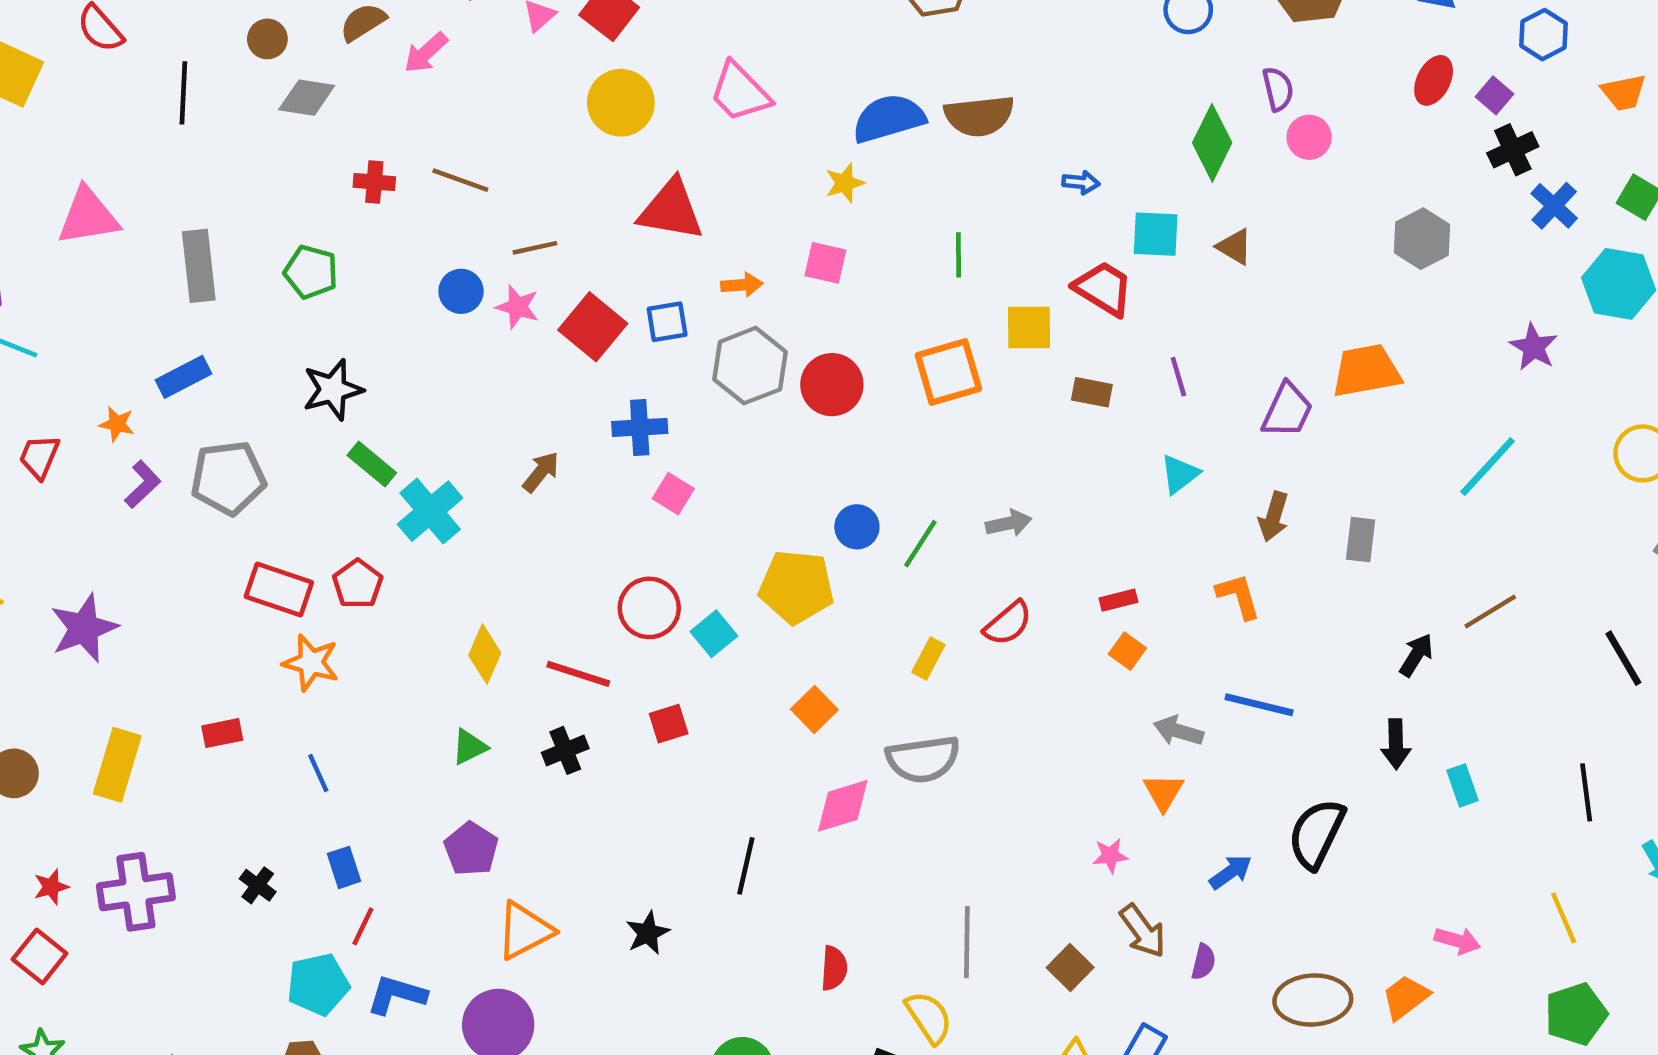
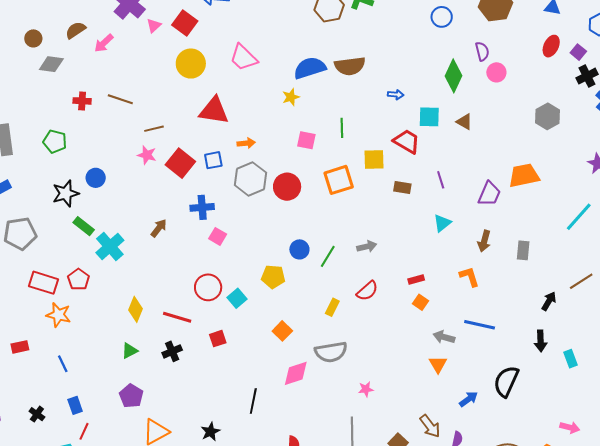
pink square: (825, 263) -> (306, 140), moved
blue circle: (461, 291) -> (96, 178), moved
yellow pentagon: (796, 587) -> (273, 277), size x0.7
pink star: (1110, 856) -> (366, 389), moved

